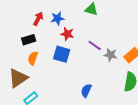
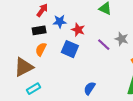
blue star: (57, 18) -> (60, 21), moved
red arrow: (38, 19) -> (42, 10), moved
gray star: (110, 55) -> (122, 39), moved

